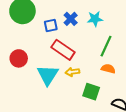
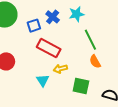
green line: (106, 46) -> (90, 40), turned -45
orange semicircle: (108, 69) -> (95, 62), turned -128
cyan triangle: (48, 75) -> (43, 80), moved, size x0.6

